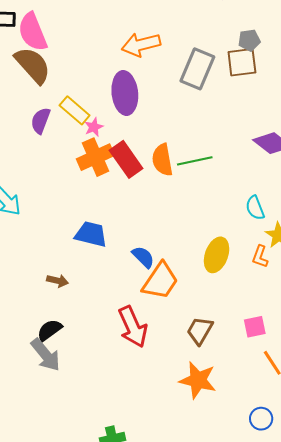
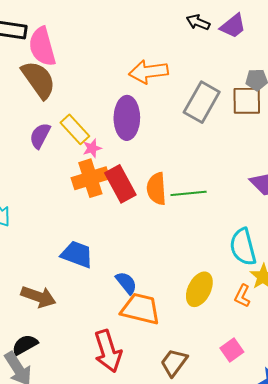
cyan semicircle: (255, 208) -> (243, 247), size x1.5
brown arrow: (58, 281) -> (38, 297), size x1.6
orange trapezoid: (160, 281) -> (141, 309), turned -117
pink square: (255, 327) -> (232, 350), moved, turned -30

